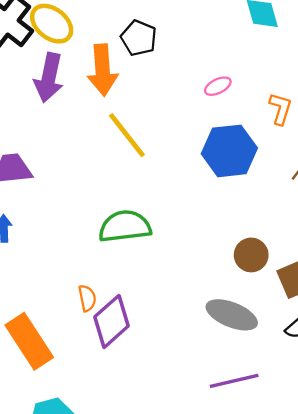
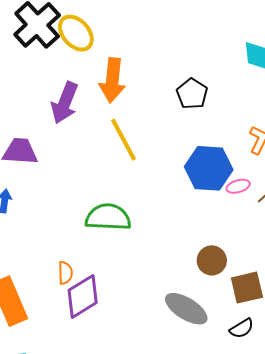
black pentagon: (139, 38) -> (192, 94), moved
purple arrow: (49, 78) -> (65, 103), moved
pink ellipse: (218, 86) -> (238, 186), moved

